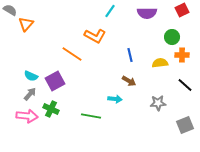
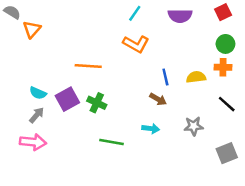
orange L-shape: (95, 36) -> (136, 44), moved
green circle: (172, 37) -> (225, 44), moved
orange line: (72, 54) -> (88, 66), turned -30
blue line: (130, 55) -> (165, 77), moved
cyan arrow: (115, 99) -> (151, 129), moved
green cross: (51, 109) -> (97, 103), moved

